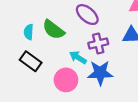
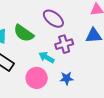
blue star: (100, 73) -> (67, 78), moved, size x0.6

